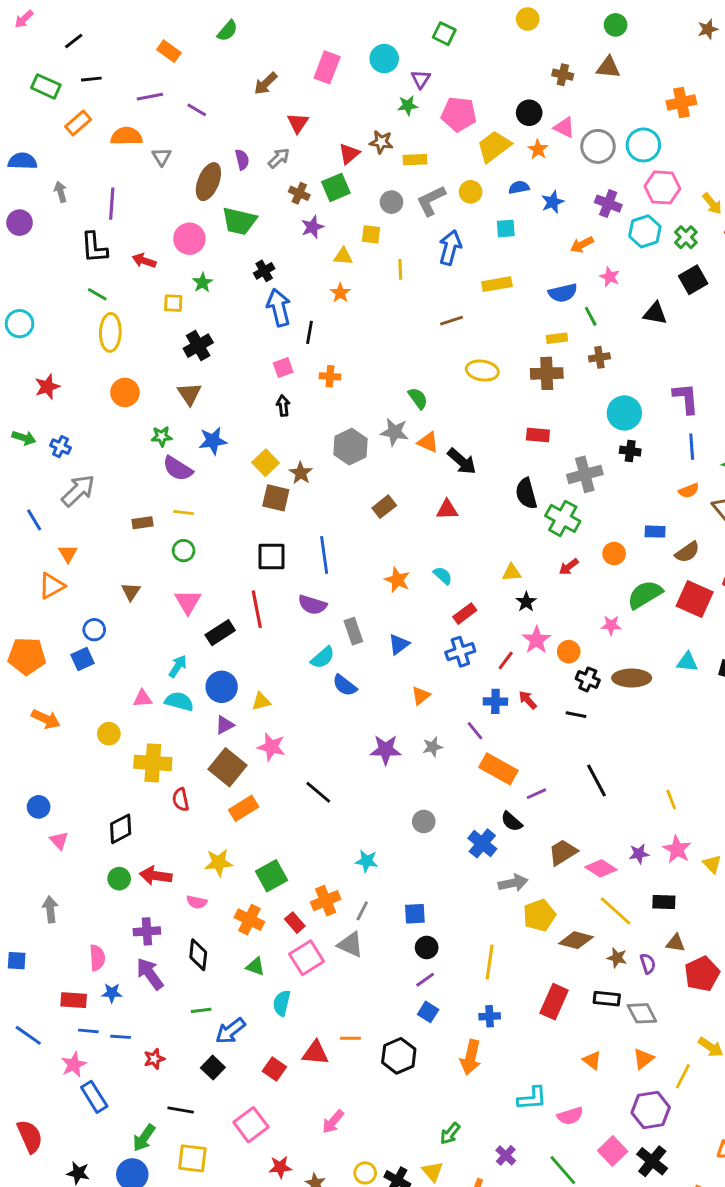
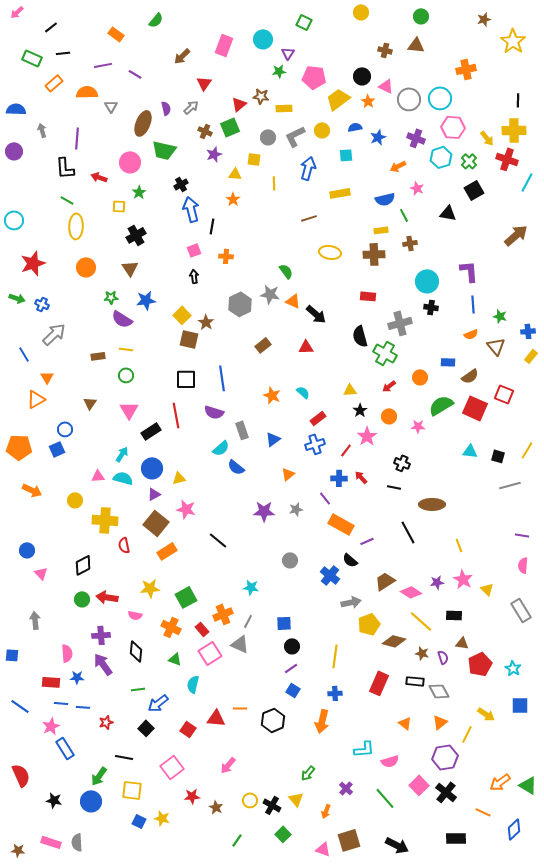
red star: (47, 387) -> (33, 263), size x1.4
orange circle: (569, 652) -> (389, 416), moved
brown ellipse: (632, 678) -> (432, 504), moved

